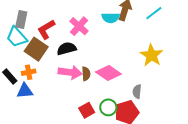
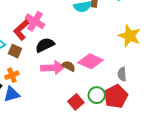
pink cross: (79, 26) -> (35, 21), moved
brown square: (36, 49) -> (15, 51), size x0.6
brown semicircle: (86, 74) -> (69, 66), turned -48

